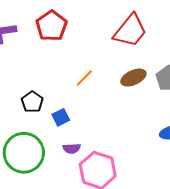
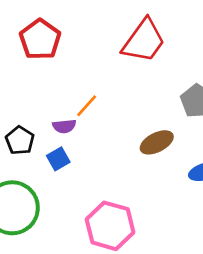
brown ellipse: (133, 78) -> (157, 142), moved
purple semicircle: (72, 148) -> (64, 126), moved

